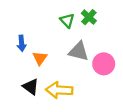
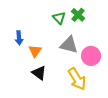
black triangle: (31, 87) -> (39, 73), moved
yellow arrow: (59, 90) -> (77, 79), moved, turned -125

